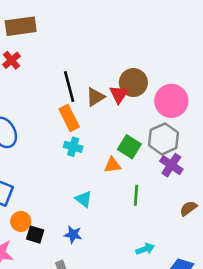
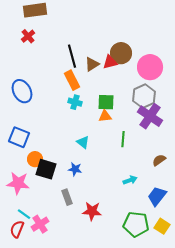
red triangle: (119, 94) -> (110, 62), turned 42
green square: (129, 147) -> (106, 102), moved, turned -30
purple cross: (171, 165) -> (150, 116), size x1.4
brown semicircle: (188, 208) -> (159, 160), moved
black square: (35, 235) -> (46, 169), size x1.5

